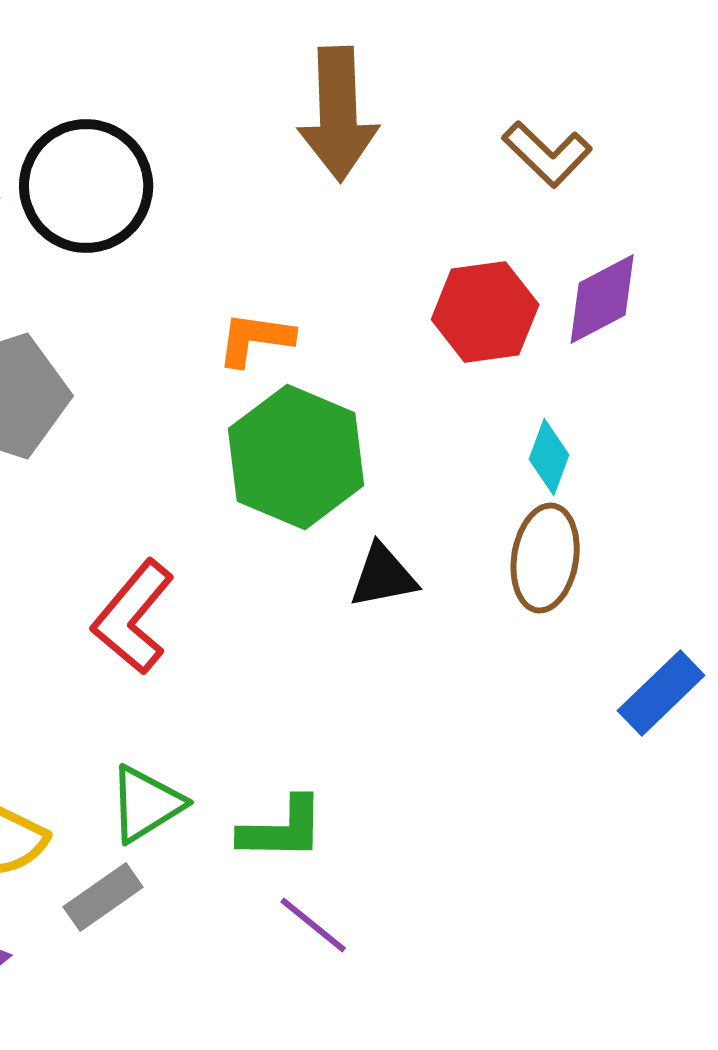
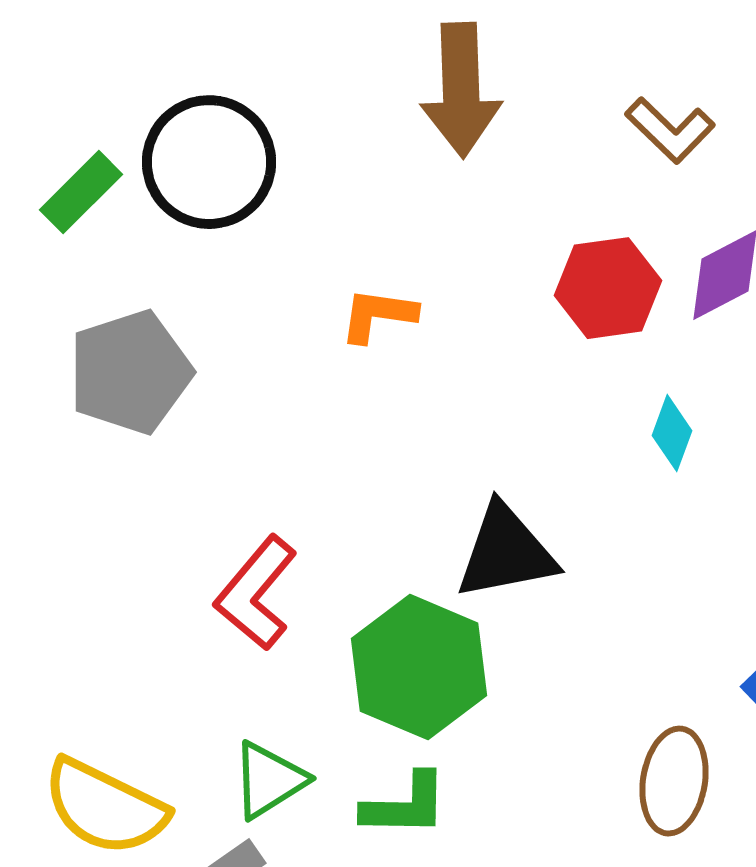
green hexagon: (296, 457) -> (419, 667), moved
brown ellipse: (545, 558) -> (674, 781), moved
black triangle: (383, 576) -> (506, 552), size x1.5

